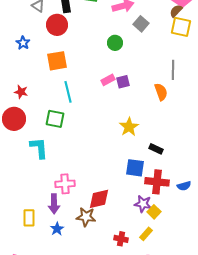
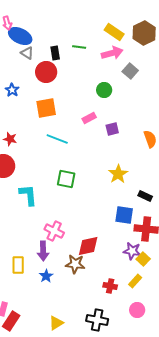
pink rectangle: (108, 80) -> (89, 118), moved
cyan line: (68, 92) -> (57, 139), turned -55
green square: (55, 119) -> (66, 179), moved
pink cross: (65, 184) -> (54, 231), turned 30

